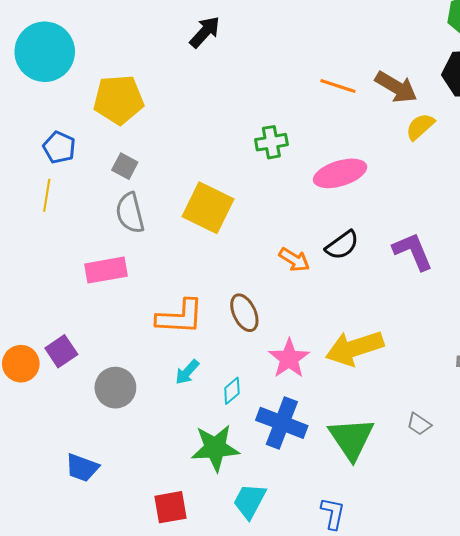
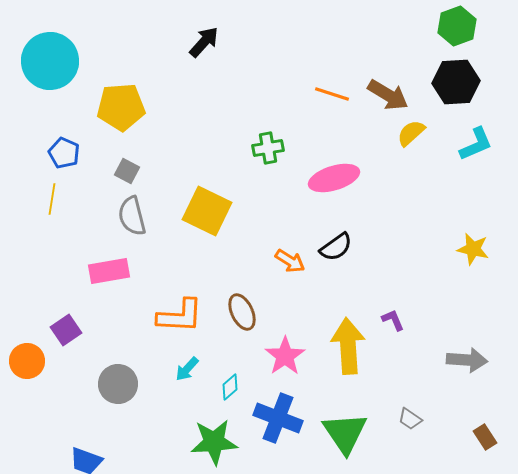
purple L-shape: (413, 251) -> (393, 320), moved, size x0.6
yellow arrow: (355, 348) -> (348, 346), turned 104
purple square: (61, 351) -> (66, 330), moved

